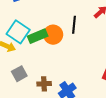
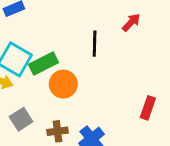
orange circle: (53, 35) -> (63, 84), moved

